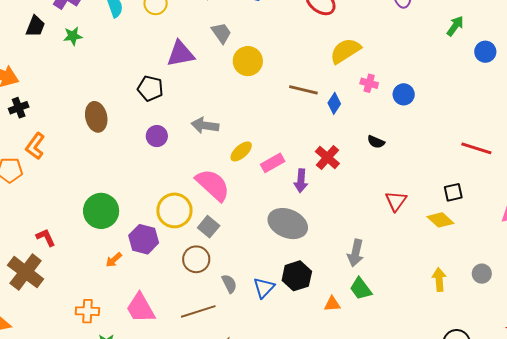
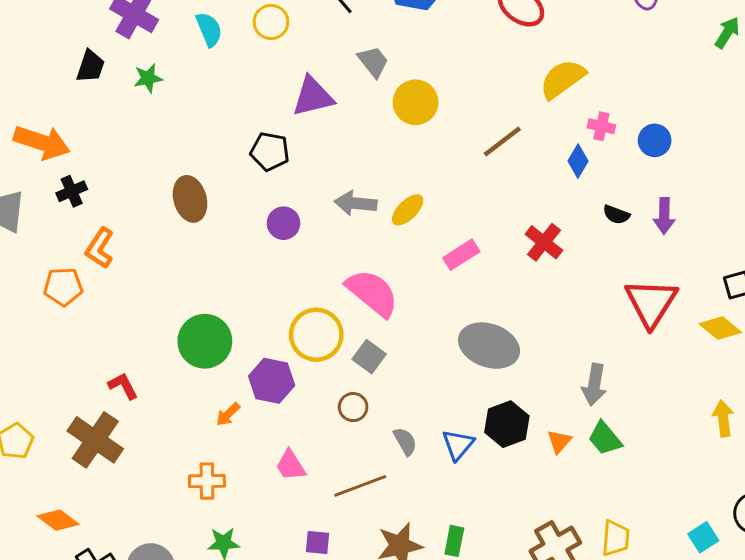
brown line: (303, 90) -> (502, 141), turned -48
blue diamond: (334, 103) -> (578, 161), moved
yellow ellipse: (241, 151) -> (408, 210), moved
purple arrow: (301, 181) -> (664, 216), moved
red triangle: (396, 201) -> (651, 303), size x1.6
brown circle: (196, 259) -> (353, 407), size x0.7
orange triangle: (332, 304) -> (559, 442), moved, turned -42
pink trapezoid: (140, 308) -> (291, 465), moved, size x0.7
orange cross: (87, 311) -> (207, 481), moved

